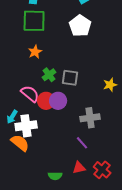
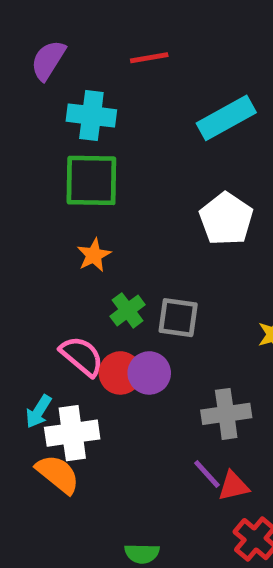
white pentagon: (80, 26) -> (226, 219), moved
red triangle: (79, 168) -> (233, 486), moved

